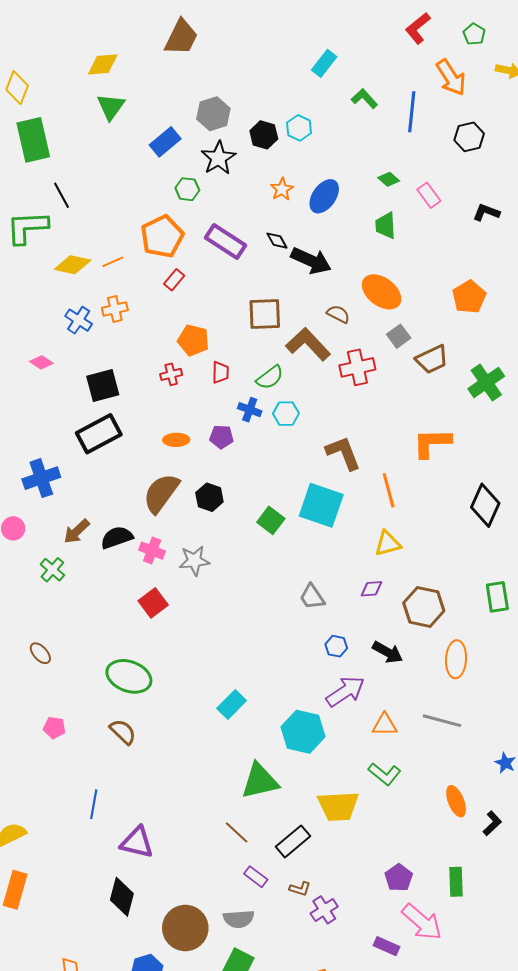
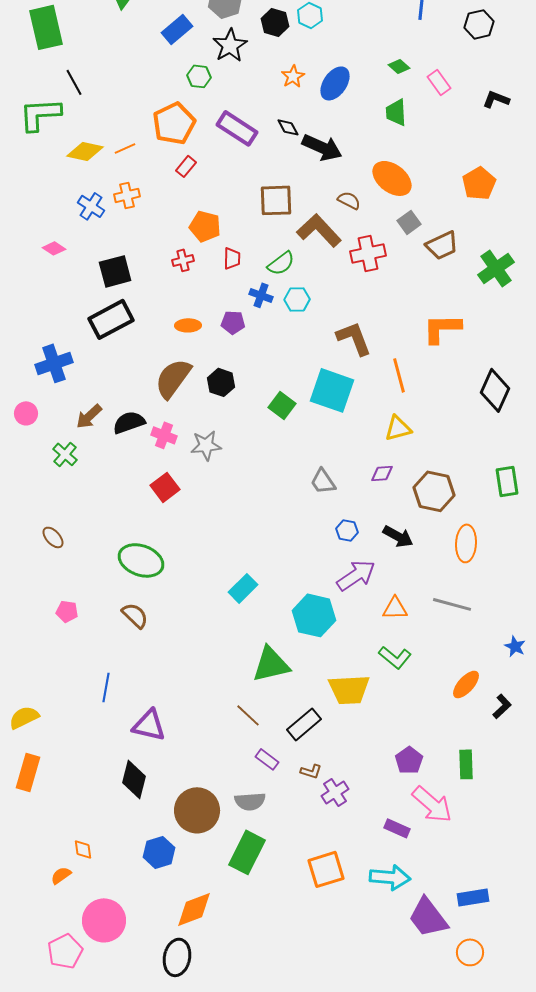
orange ellipse: (456, 801) -> (466, 684), turned 64

